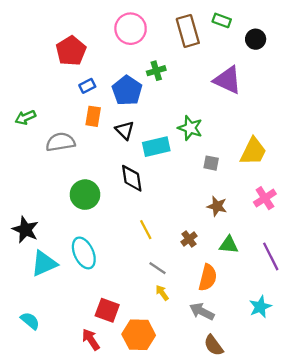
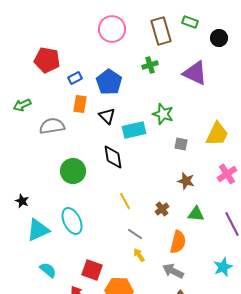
red pentagon: (71, 51) -> (47, 60), moved, turned -30
green cross: (156, 71) -> (150, 65), moved
black star: (25, 230) -> (22, 201), size x0.6
cyan semicircle: (30, 321) -> (48, 270), moved

